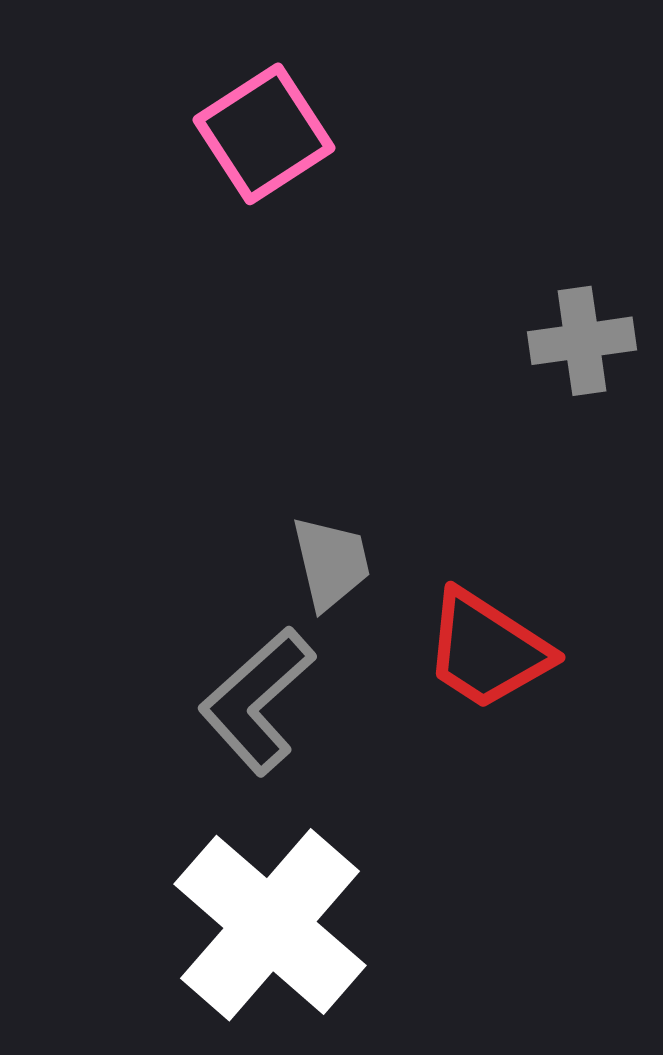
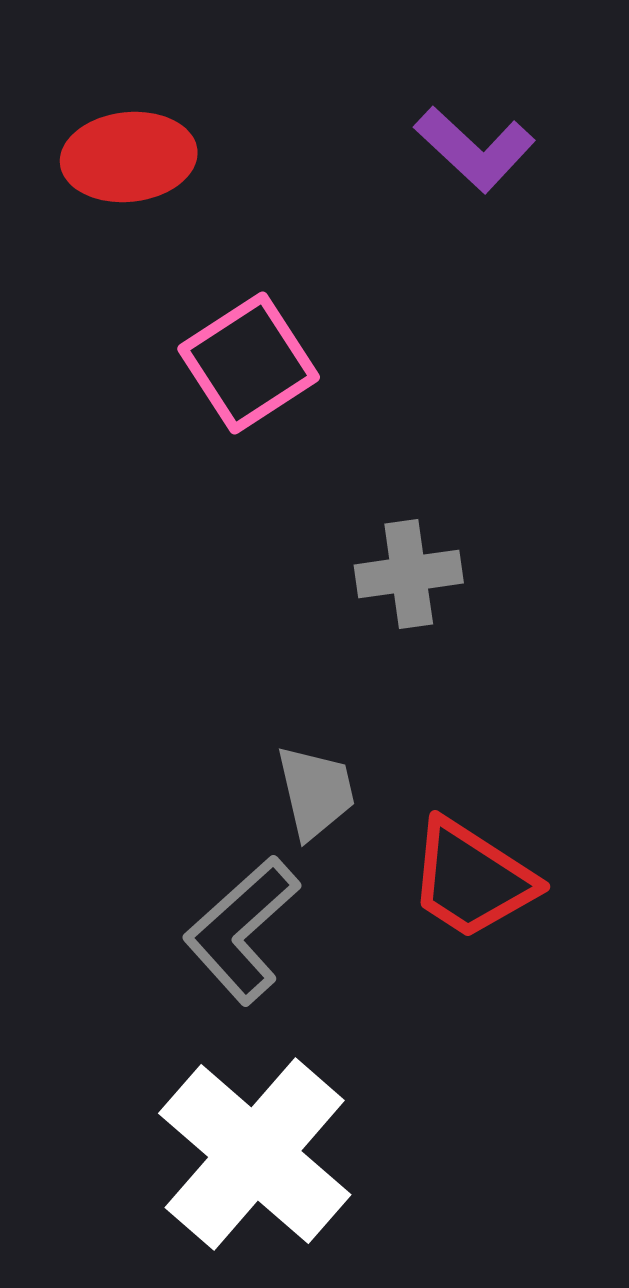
gray cross: (582, 341) -> (409, 574), moved

